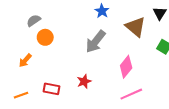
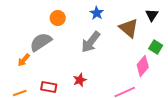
gray semicircle: (34, 21) -> (41, 42), moved, size x1.6
orange circle: (45, 37) -> (58, 18), moved
pink diamond: (126, 67) -> (143, 66), moved

